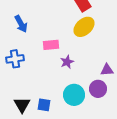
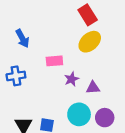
purple triangle: (107, 70) -> (93, 88), moved
purple circle: (98, 89) -> (105, 118), moved

